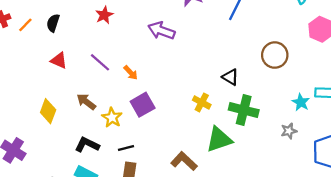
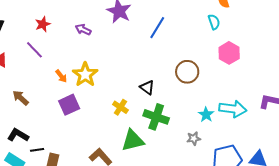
purple arrow: (161, 31) -> (83, 30), moved, size x0.7
purple line: (100, 62) -> (34, 50), moved
yellow star: (112, 118) -> (85, 75), moved, size x1.4
black line: (126, 148) -> (37, 150), moved

